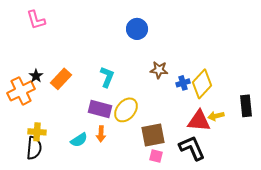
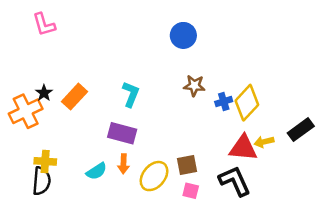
blue circle: (137, 29) -> (183, 35), moved
black rectangle: (246, 106) -> (301, 130), turned 60
yellow ellipse: (126, 110) -> (154, 176), moved
brown square: (153, 135) -> (187, 165), size x0.7

